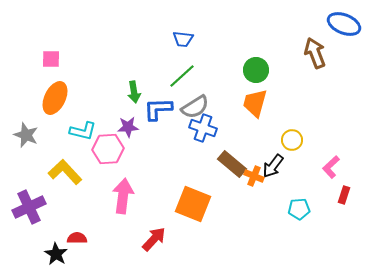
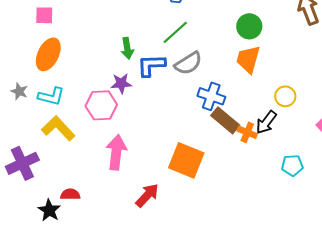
blue cross: (203, 128) -> (211, 96), moved
cyan L-shape: (83, 131) -> (51, 96), moved
gray star: (26, 135) -> (19, 91), size x0.7

